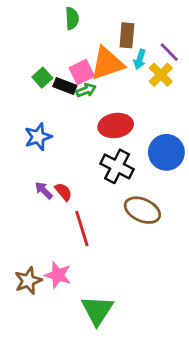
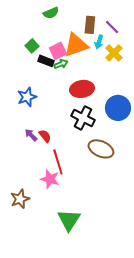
green semicircle: (72, 18) -> (51, 13), turned 70
purple line: (169, 52) -> (112, 27), moved
green square: (42, 78) -> (32, 46), moved
pink star: (58, 275) -> (50, 179), moved

